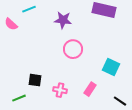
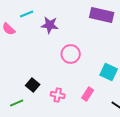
purple star: (63, 20) -> (50, 25), moved
black square: (35, 80) -> (33, 85), turned 32

